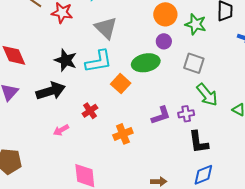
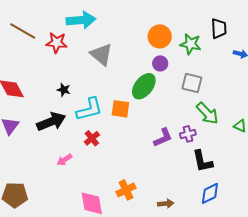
black star: (66, 60) -> (64, 90), size x0.6
cyan L-shape: (99, 61) -> (89, 109), moved
green ellipse: (146, 63) -> (144, 86), turned -36
orange square: (121, 84) -> (120, 109), turned -30
orange cross: (123, 134) -> (126, 190), moved

